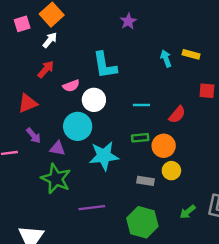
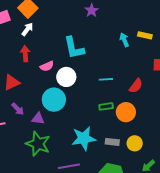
red arrow: (46, 69) -> (25, 54), turned -42
cyan star: (104, 156) -> (84, 138), moved
yellow circle: (171, 171) -> (135, 143), moved

